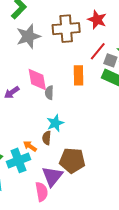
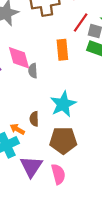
cyan star: (55, 123) -> (63, 104), moved, size x1.4
purple triangle: (52, 176) -> (31, 167), moved
pink semicircle: (42, 192) -> (58, 174), moved

